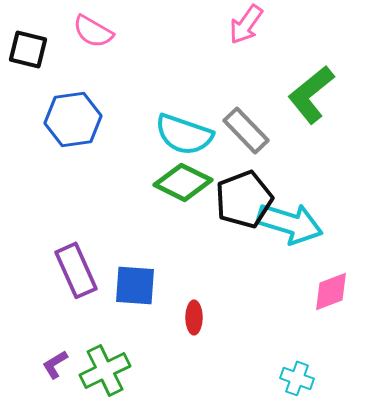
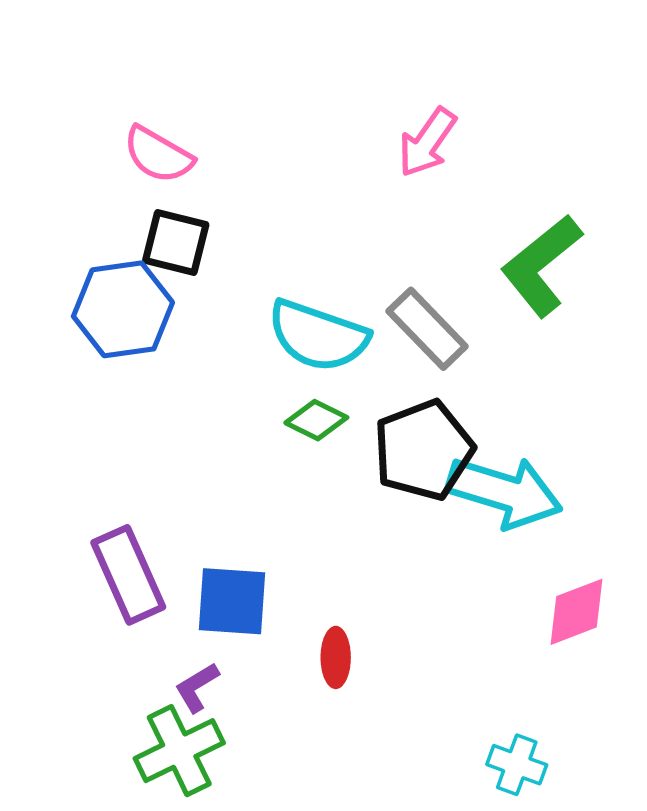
black square: (28, 49) -> (176, 243), moved
green diamond: (183, 182) -> (316, 420), size x0.6
purple L-shape: (55, 364) -> (197, 687), moved

